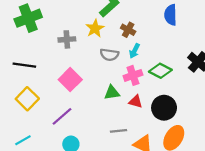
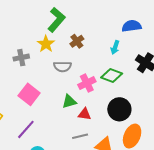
blue semicircle: (171, 15) -> (132, 26), moved, turned 90
brown cross: (128, 30) -> (77, 41), turned 32
cyan arrow: (135, 51) -> (115, 47), moved
red triangle: (136, 102) -> (85, 114), moved

